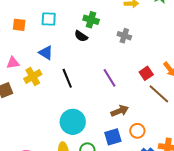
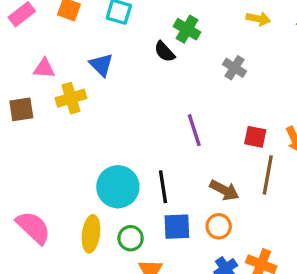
red square: (146, 73) -> (255, 137), turned 32
black line: (67, 78) -> (163, 187), moved
brown line: (159, 94) -> (268, 175), turned 45
brown arrow: (120, 111) -> (224, 190), moved, turned 36

